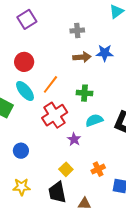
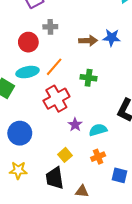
gray cross: (77, 30) -> (50, 27), moved
cyan ellipse: (25, 91) -> (28, 72), turned -65
cyan semicircle: (94, 120) -> (98, 130), moved
blue circle: (21, 151) -> (20, 133), size x1.5

